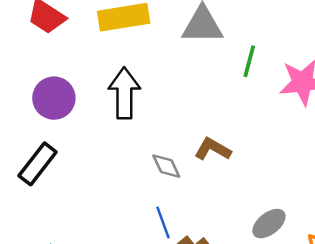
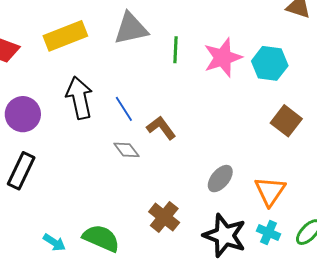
brown L-shape: (213, 149) -> (161, 128), turned 36
blue line: (163, 222) -> (124, 109), moved

